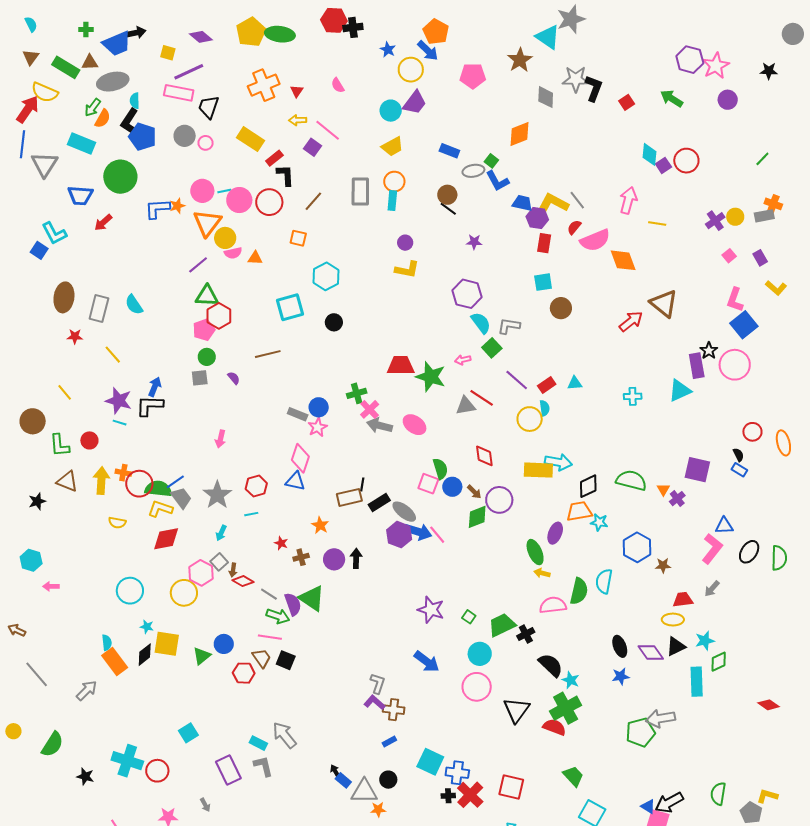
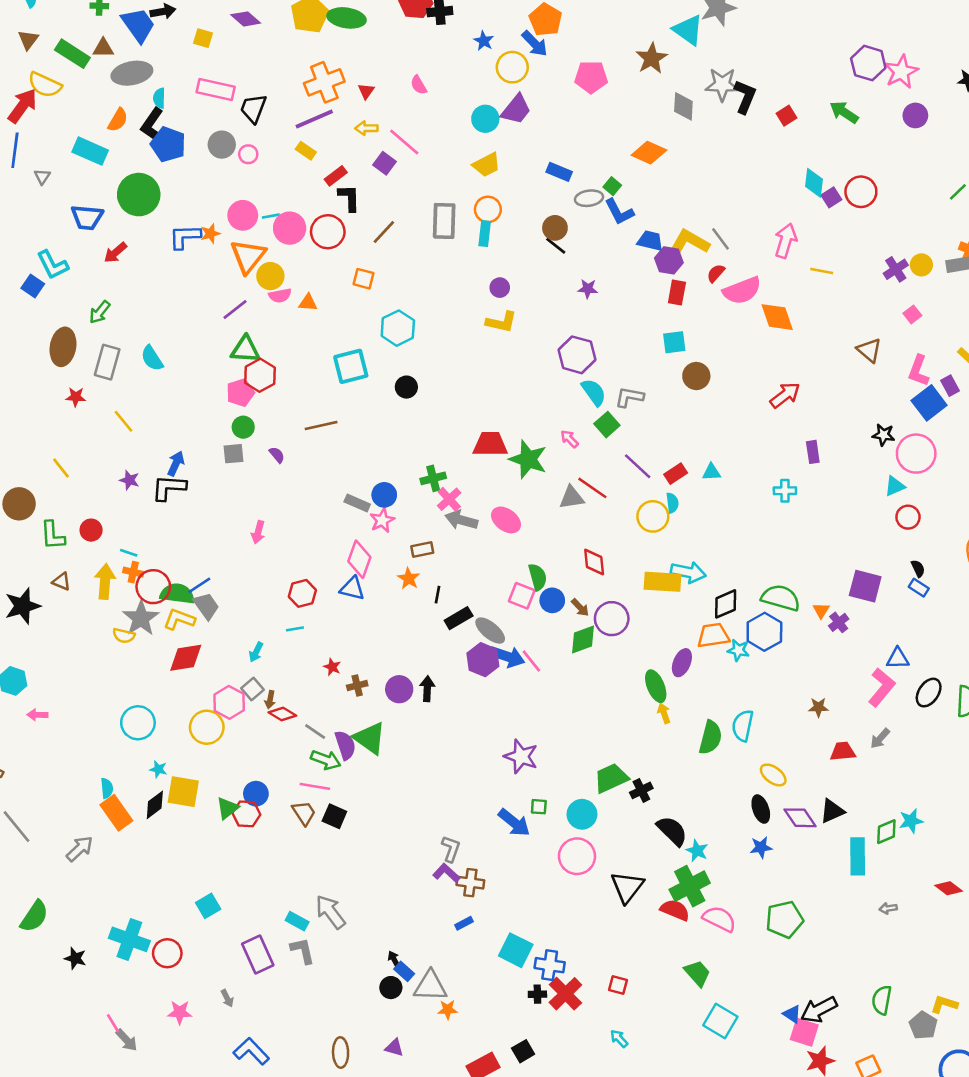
blue trapezoid: (117, 44) -> (138, 25), turned -104
purple line: (189, 72) -> (314, 119), moved
green arrow: (93, 107) -> (100, 312), moved
orange diamond: (520, 134) -> (649, 153), turned 44
yellow rectangle: (251, 139) -> (306, 151), size x0.6
gray triangle: (44, 164) -> (42, 177), size x0.5
purple rectangle: (760, 258) -> (950, 386), moved
brown triangle: (664, 303) -> (869, 350), moved, size x0.7
black star: (709, 351) -> (883, 435), turned -30
pink arrow: (463, 360) -> (570, 439), turned 56
purple rectangle: (697, 366) -> (813, 452), moved, size x0.7
cyan triangle: (680, 391) -> (895, 486), moved, size x0.7
purple star: (119, 401) -> (129, 480), size x0.6
cyan line: (120, 423) -> (129, 553), moved
red circle: (752, 432) -> (908, 517), moved
brown triangle: (67, 481) -> (62, 582), size x0.7
gray star: (217, 495) -> (141, 618), moved
brown rectangle: (349, 497) -> (422, 550), moved, size x0.7
black star: (37, 501) -> (23, 606), size x1.6
orange star: (320, 525) -> (409, 578), moved
blue hexagon: (637, 547) -> (764, 632), moved
yellow arrow: (542, 573) -> (664, 713), turned 56
pink semicircle: (553, 605) -> (719, 919), moved, turned 32
green square: (469, 617) -> (539, 807), moved, turned -32
yellow ellipse: (673, 620) -> (773, 775), moved, turned 35
cyan star: (705, 641) -> (911, 821), moved
red hexagon: (244, 673) -> (246, 814), moved
gray arrow: (660, 718) -> (888, 908), moved, size x0.5
black circle: (388, 780) -> (391, 988), moved
red square: (511, 787) -> (618, 985), size x0.6

